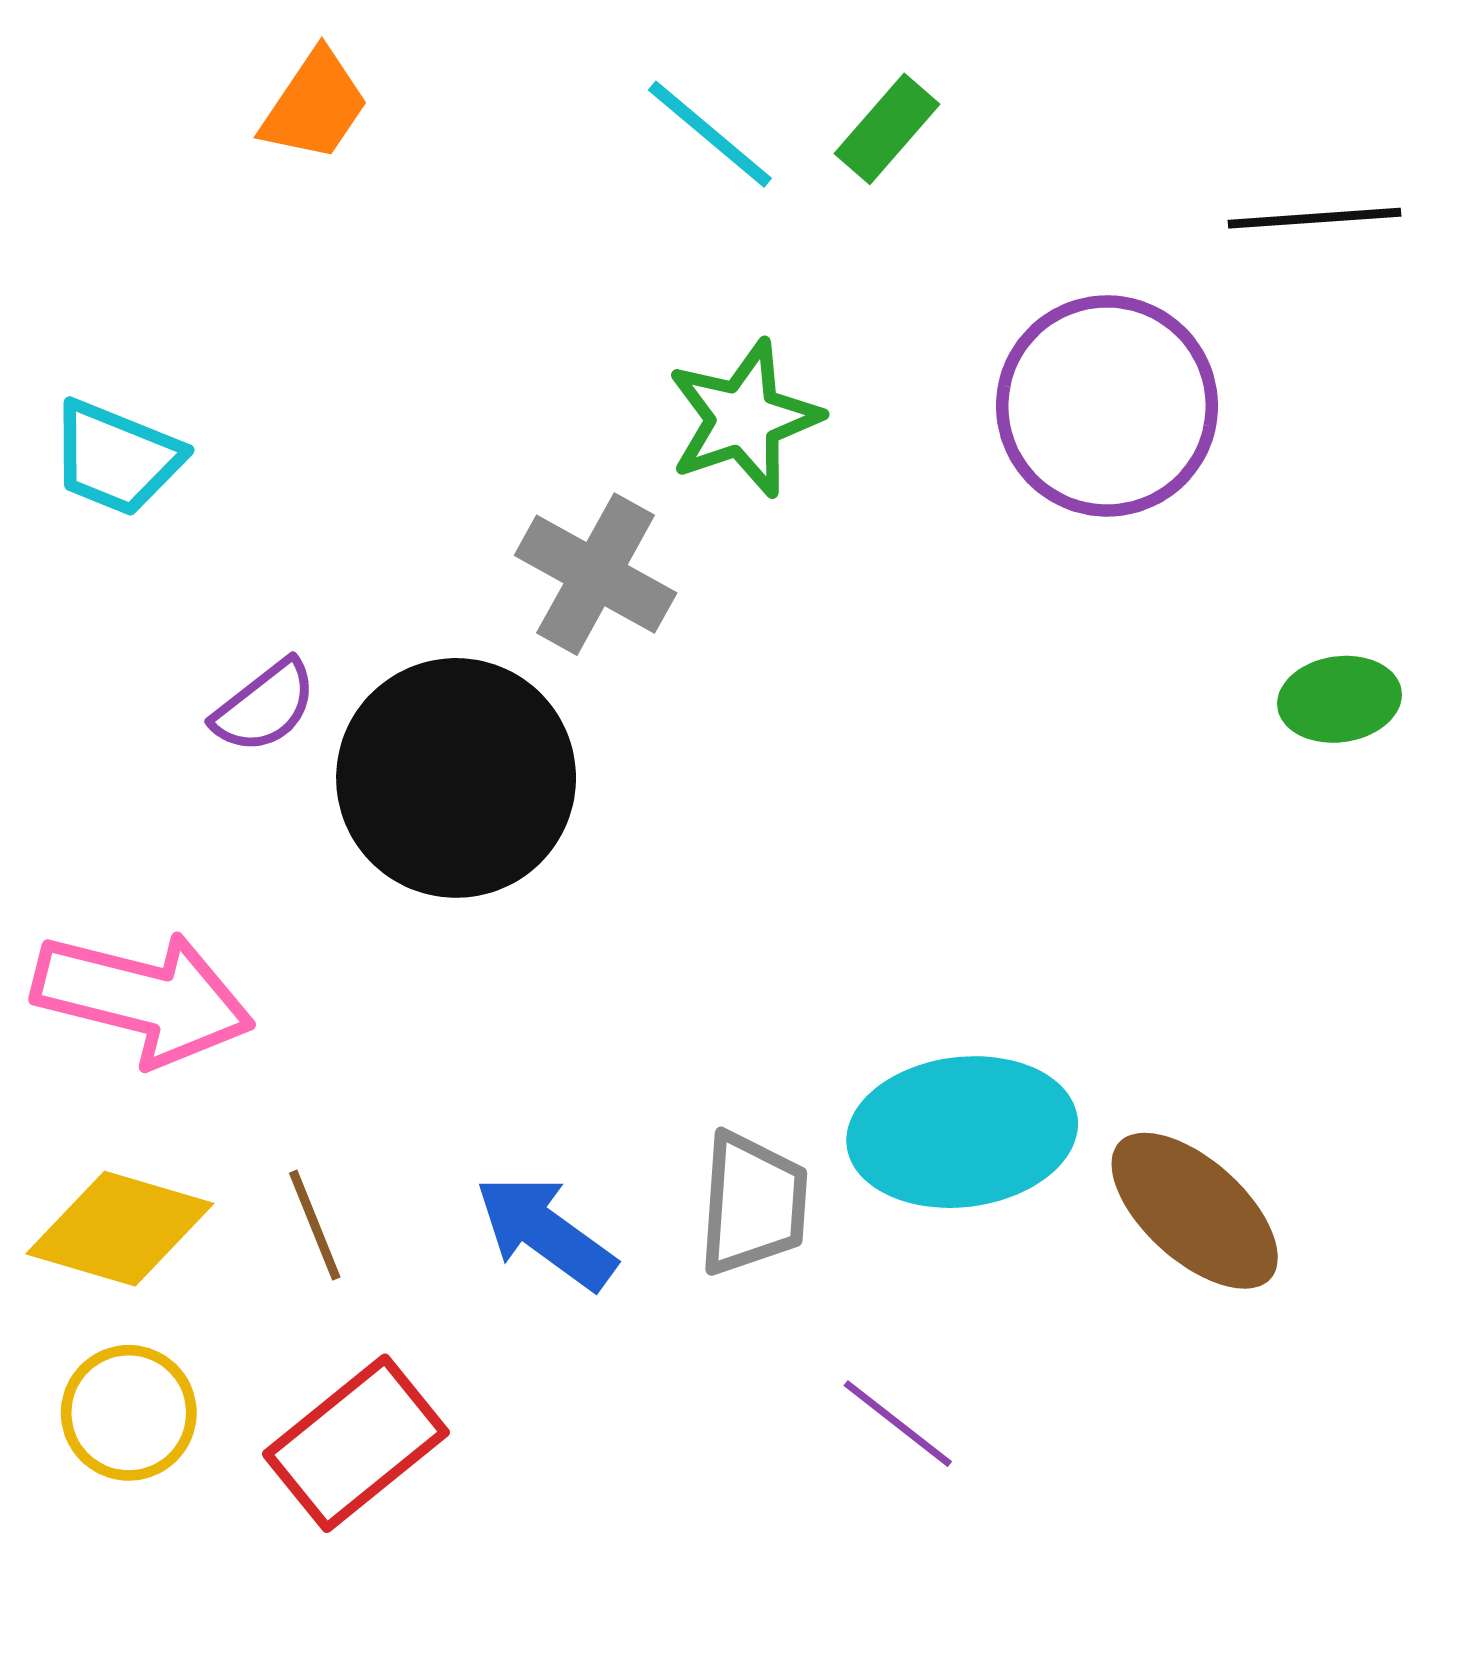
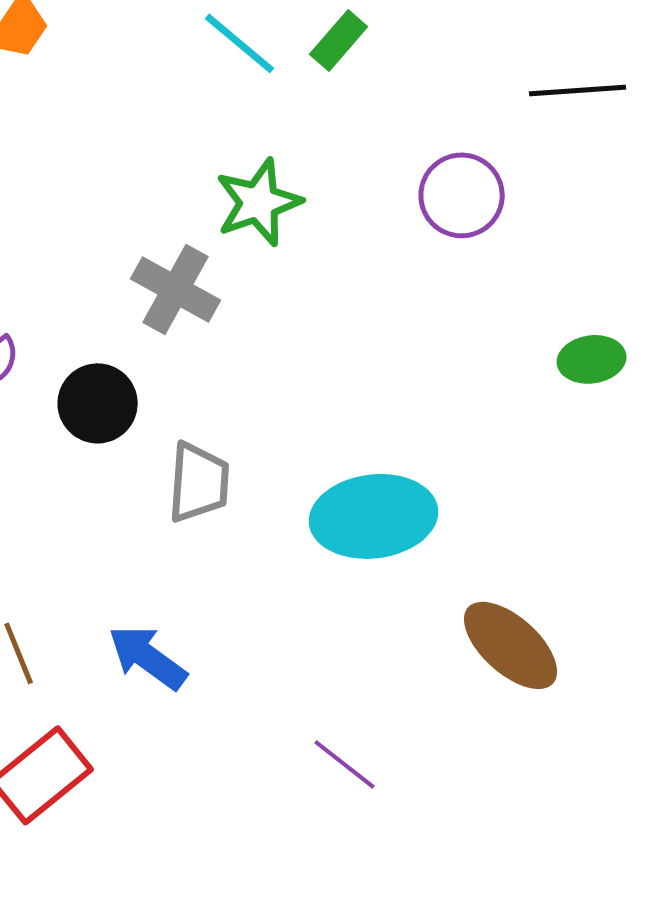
purple circle: (1107, 406) -> (462, 195), size x0.7
black circle: (456, 778) -> (98, 403), size x0.6
cyan ellipse: (962, 1132) -> (374, 516), moved
gray trapezoid: (753, 1204) -> (199, 482), moved

